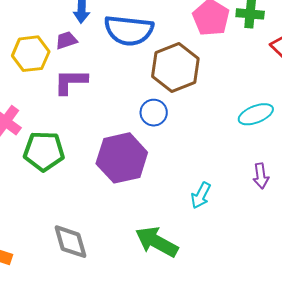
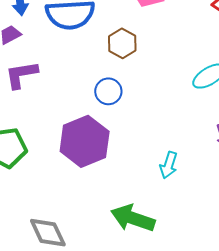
brown hexagon: (175, 67) -> (122, 43), size x0.6

